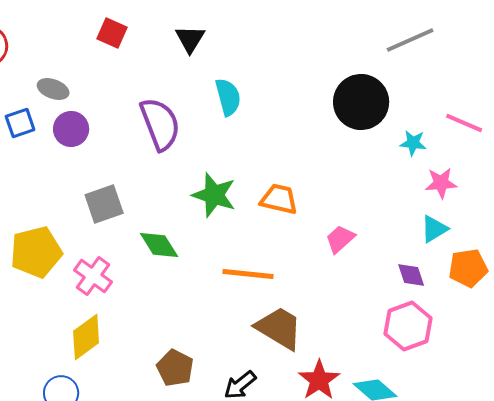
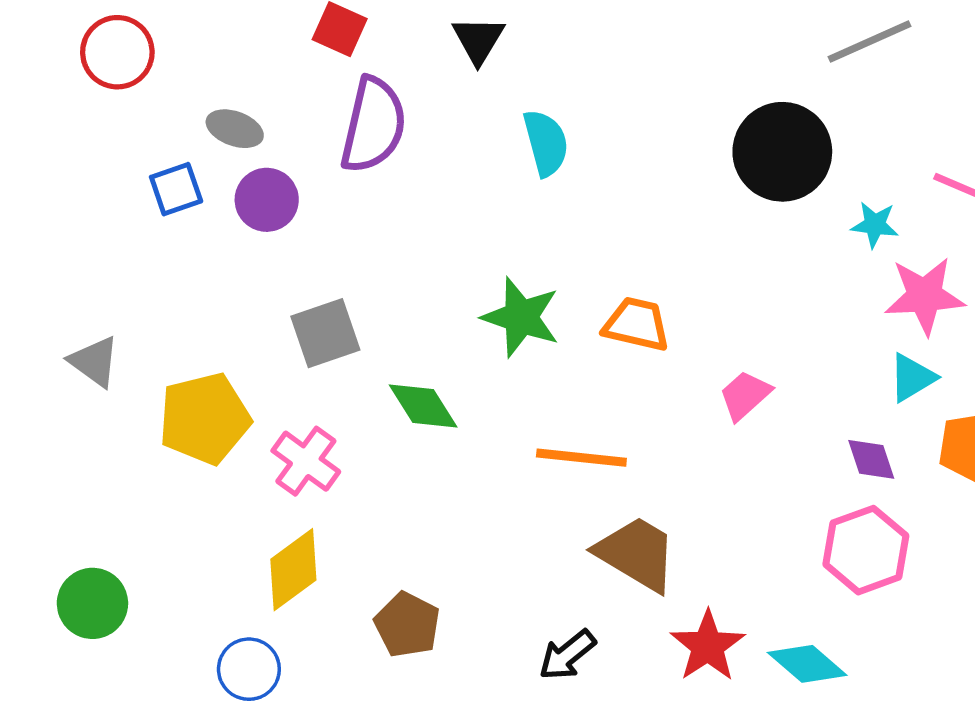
purple semicircle: (160, 124) -> (373, 125), moved, turned 34
pink star: (441, 183) -> (925, 296), size x1.4
brown pentagon: (175, 368) -> (407, 625), moved

